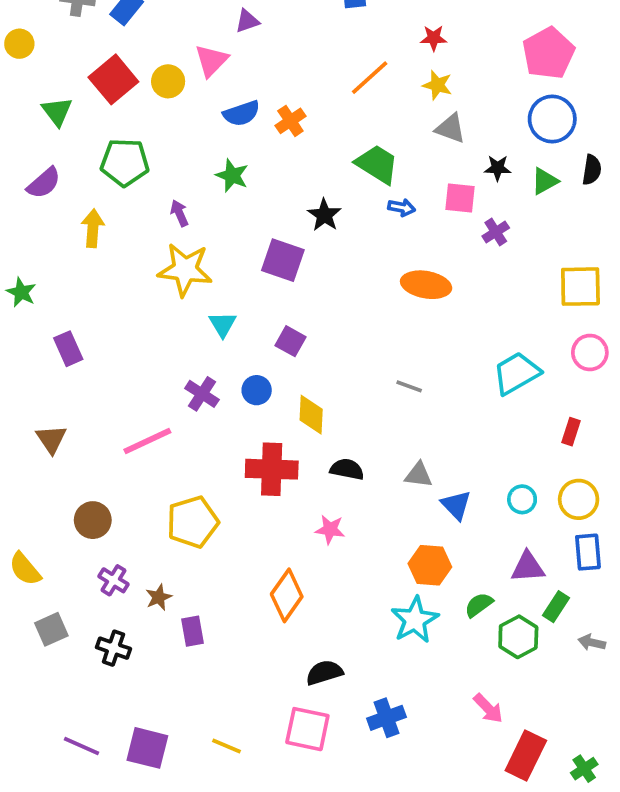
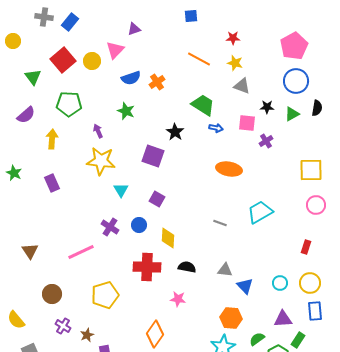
orange line: (370, 78) -> (199, 59), turned 70
purple rectangle: (68, 349) -> (52, 183), moved
cyan trapezoid: (516, 373) -> (260, 212), moved

